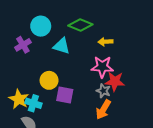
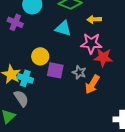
purple cross: (23, 45) -> (15, 22), turned -35
cyan triangle: (62, 46) -> (63, 28), moved
gray star: (103, 91) -> (79, 72), moved

